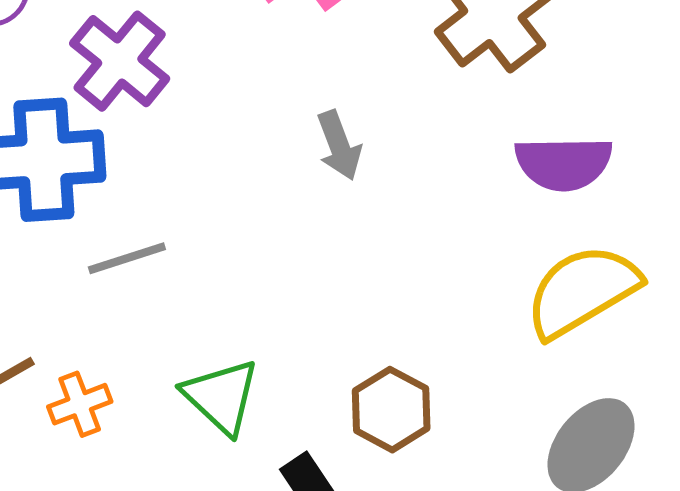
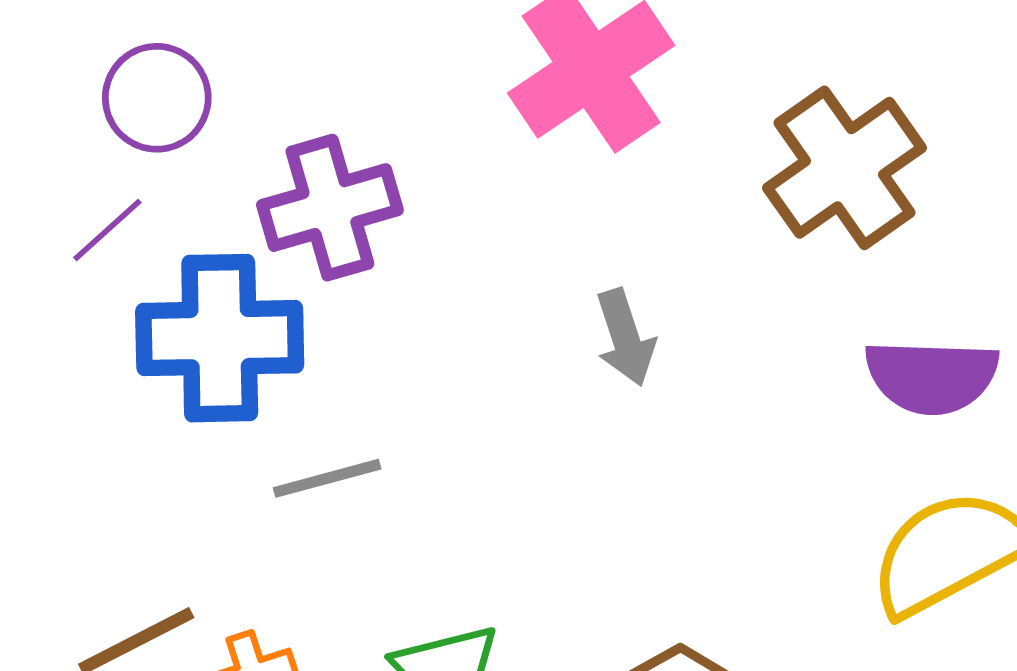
purple cross: (120, 61) -> (330, 208), turned 32

